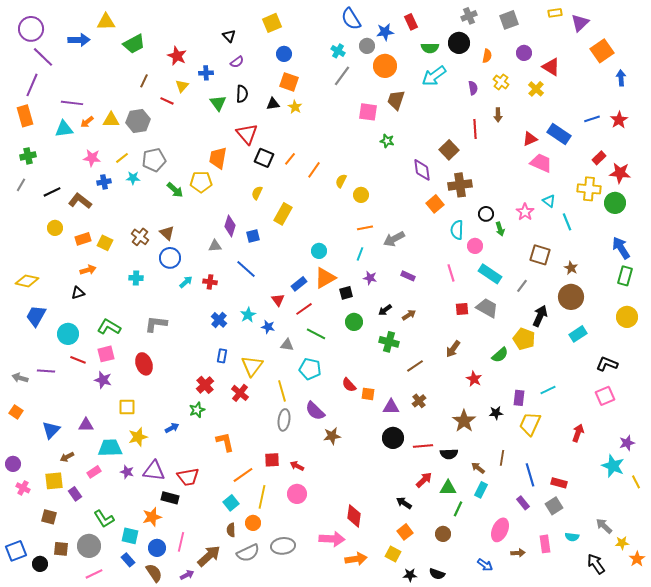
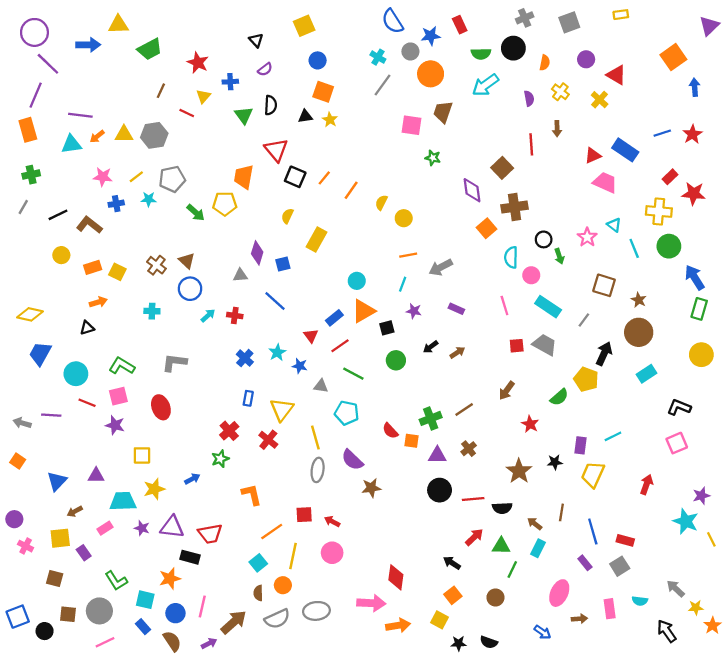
purple triangle: (580, 23) -> (709, 26), moved
green circle: (615, 203) -> (669, 246), moved
green cross: (389, 342) -> (431, 418), moved, turned -36

